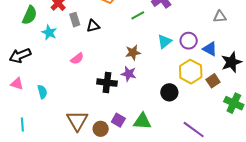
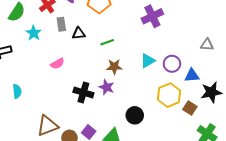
green line: (138, 15) -> (107, 42), moved
blue triangle: (210, 49) -> (192, 76), turned -42
brown square: (213, 81) -> (190, 108), turned -32
black circle: (169, 92) -> (135, 115), moved
brown triangle: (77, 121) -> (47, 126), turned 30

